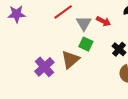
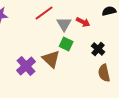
brown triangle: (70, 60) -> (51, 59), turned -36

